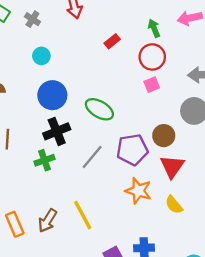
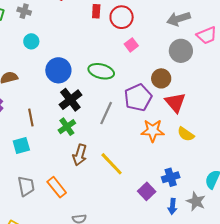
red rectangle: (112, 41) -> (96, 11), turned -32
cyan circle: (41, 56) -> (31, 41), moved
red circle: (152, 57) -> (122, 17), moved
pink square: (152, 85) -> (131, 45), moved
brown arrow: (47, 221) -> (80, 155), moved

